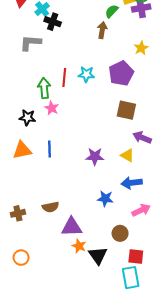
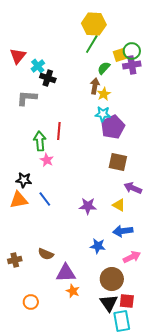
yellow star: (141, 48) -> (104, 94), moved
cyan star: (86, 74) -> (103, 114), moved
black star: (27, 118) -> (24, 180), moved
blue line: (49, 149) -> (45, 199), turned -35
brown semicircle: (51, 207) -> (46, 254), turned 35
brown circle: (120, 233) -> (112, 279), size x1.5
black triangle: (98, 255) -> (109, 303), moved
orange circle: (21, 258) -> (31, 302), moved

